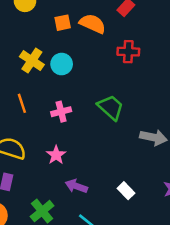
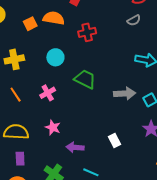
yellow cross: (32, 61) -> (14, 59), turned -30
cyan circle: (62, 64) -> (55, 57), moved
white rectangle: (126, 191) -> (114, 141), turned 32

